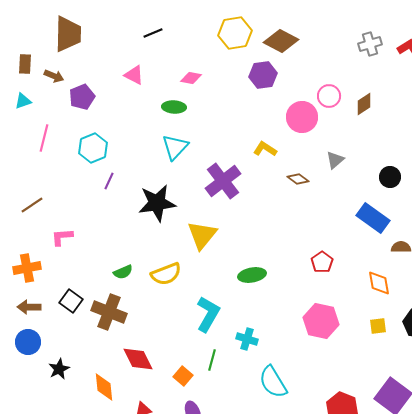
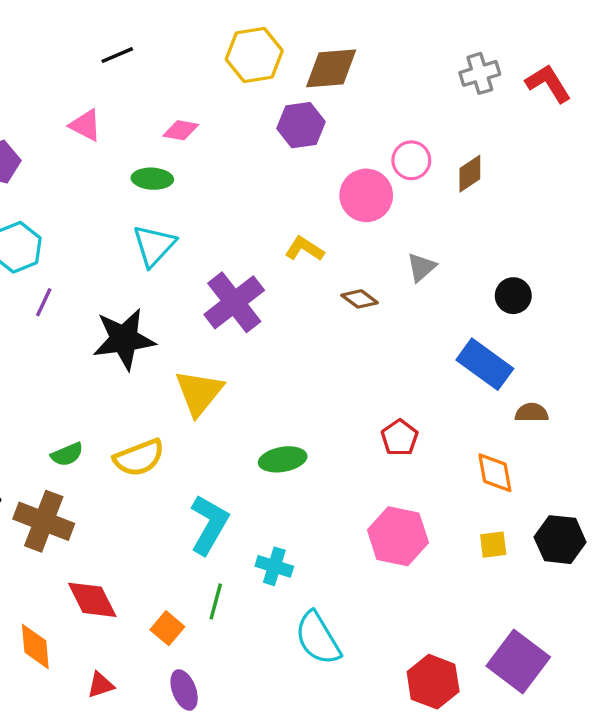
brown diamond: (281, 41) -> (331, 68), turned -32

